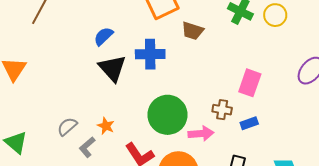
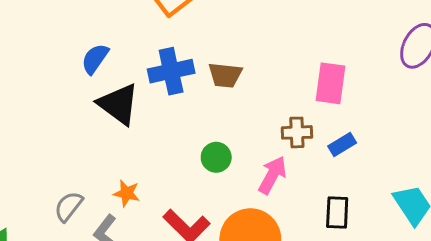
brown trapezoid: (193, 31) -> (225, 75), moved
green circle: (168, 115) -> (216, 157), size x0.5
pink arrow: (201, 133) -> (272, 175), turned -45

